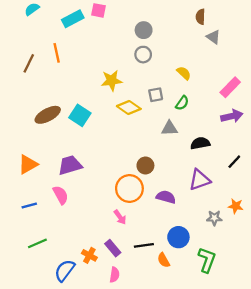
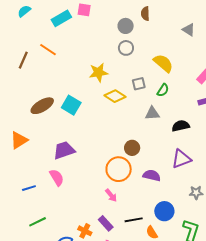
brown semicircle: (200, 17) -> (145, 14), moved
orange line: (57, 53) -> (48, 50), turned -42
yellow semicircle: (184, 73) -> (163, 63), size x1.5
orange triangle: (28, 164) -> (19, 140), moved

